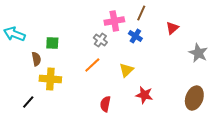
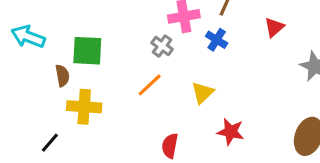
green square: (52, 43) -> (87, 51), size x1.5

